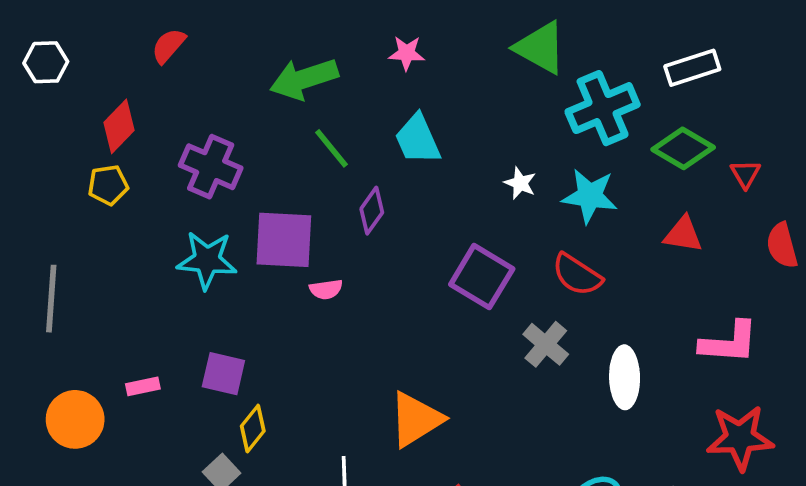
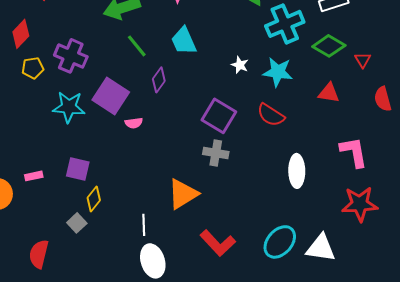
yellow pentagon: (108, 185) -> (33, 68), moved
purple square: (284, 240) -> (111, 96), turned 30
pink L-shape: (729, 342) -> (354, 152), turned -104
gray cross: (546, 344) -> (216, 153), moved, turned -30

